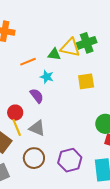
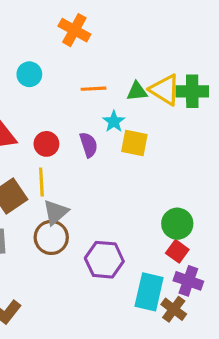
green triangle: (54, 54) -> (137, 91), turned -32
yellow square: (86, 81) -> (134, 143), moved
red circle: (15, 113) -> (46, 144), moved
gray triangle: (37, 128) -> (56, 212), moved, turned 36

